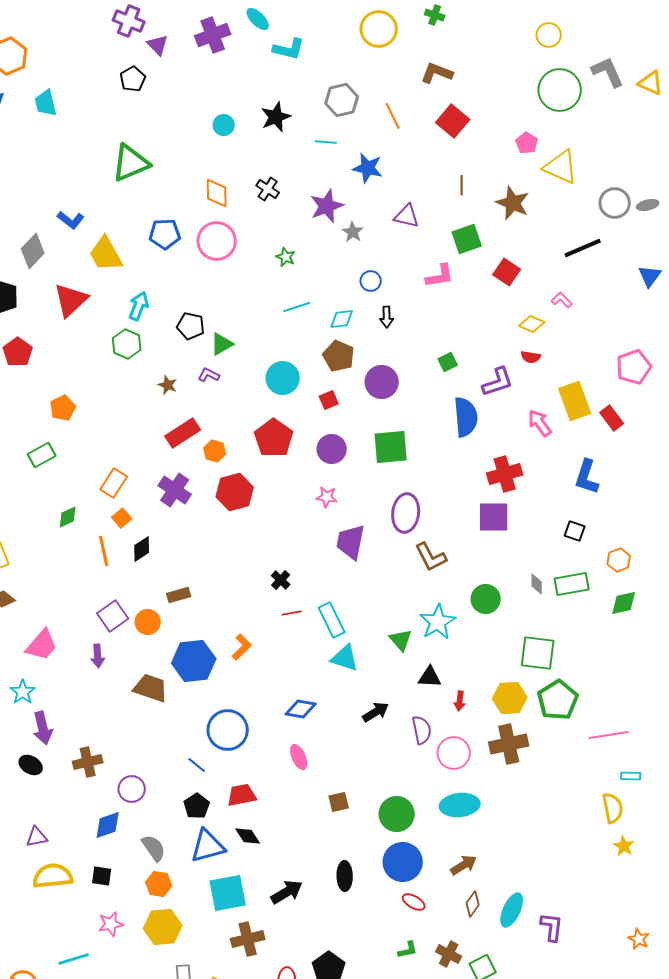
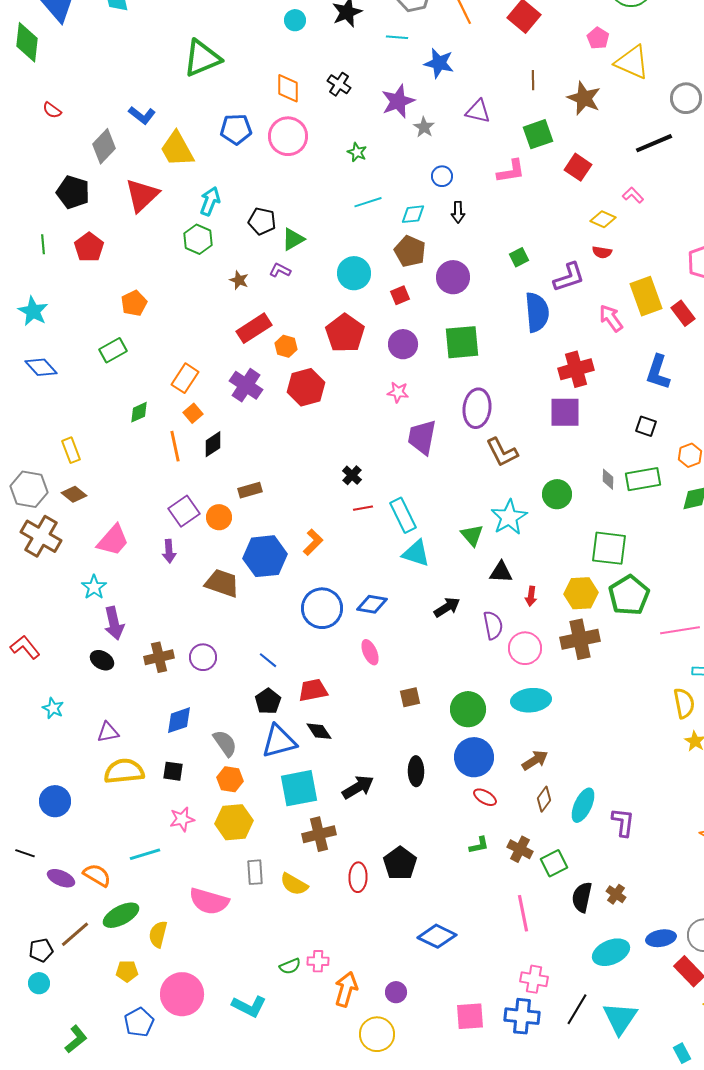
blue circle: (228, 730) -> (322, 608), moved
purple circle: (132, 789) -> (203, 657), moved

